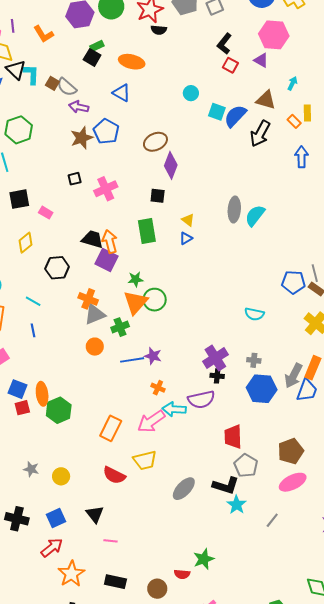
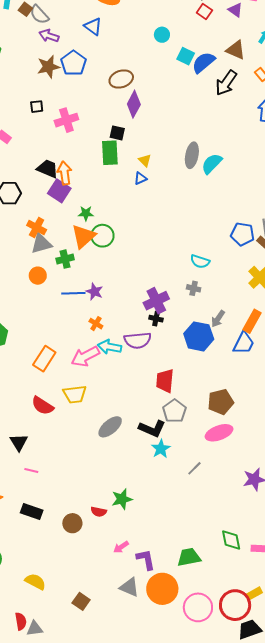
green rectangle: (147, 231) -> (110, 153), moved
gray cross: (254, 360) -> (194, 288), moved
gray arrow: (293, 376) -> (218, 319), moved, size x0.7

